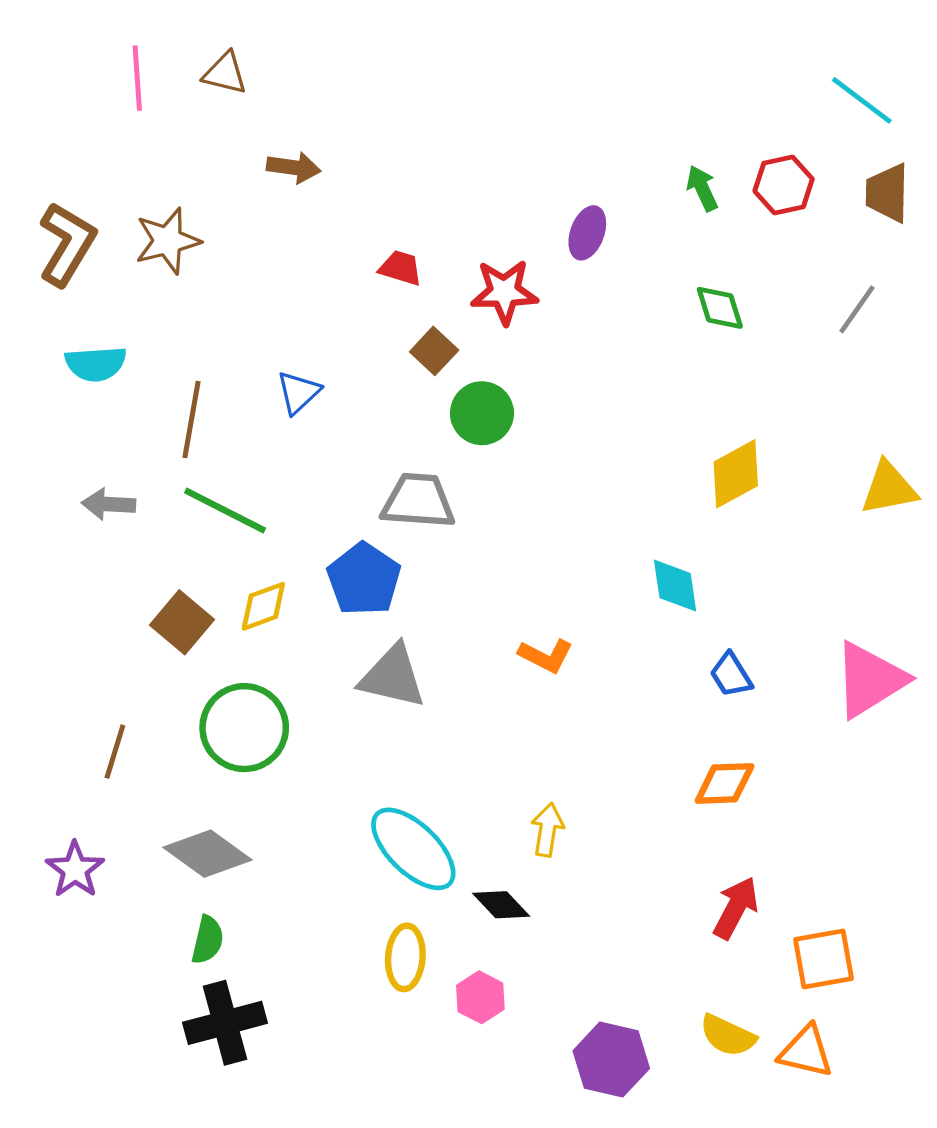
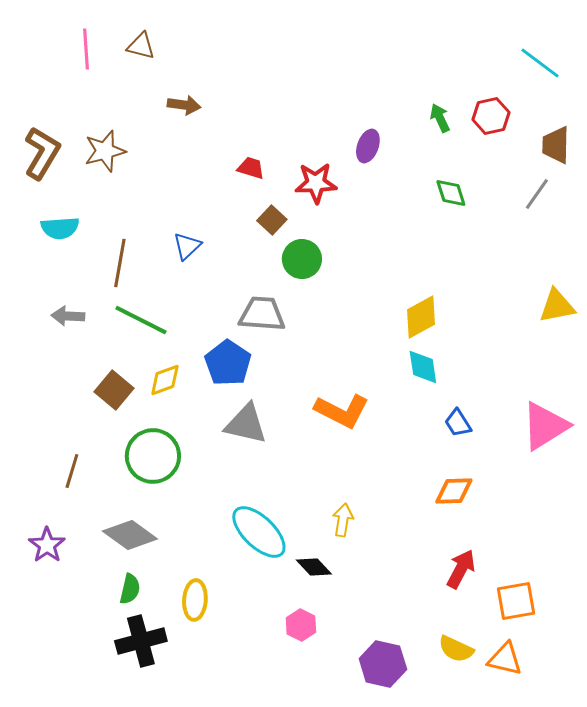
brown trapezoid: (887, 193) -> (556, 145), moved
yellow diamond: (736, 474) -> (421, 317), moved
orange L-shape: (546, 656) -> (342, 411), size x1.6
yellow ellipse: (405, 957) -> (195, 600), moved

